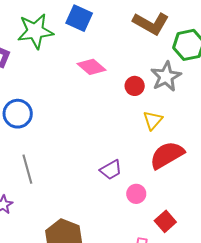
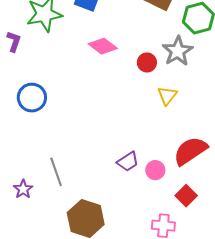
red semicircle: (167, 155) -> (190, 151), moved
gray line: (27, 169) -> (56, 172), moved
purple trapezoid: (111, 170) -> (128, 162), moved

